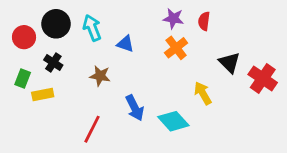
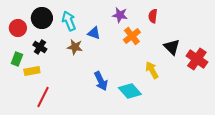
purple star: (173, 18) -> (120, 15), moved
brown star: (100, 76) -> (75, 47), moved
red line: (92, 129) -> (43, 97), moved

